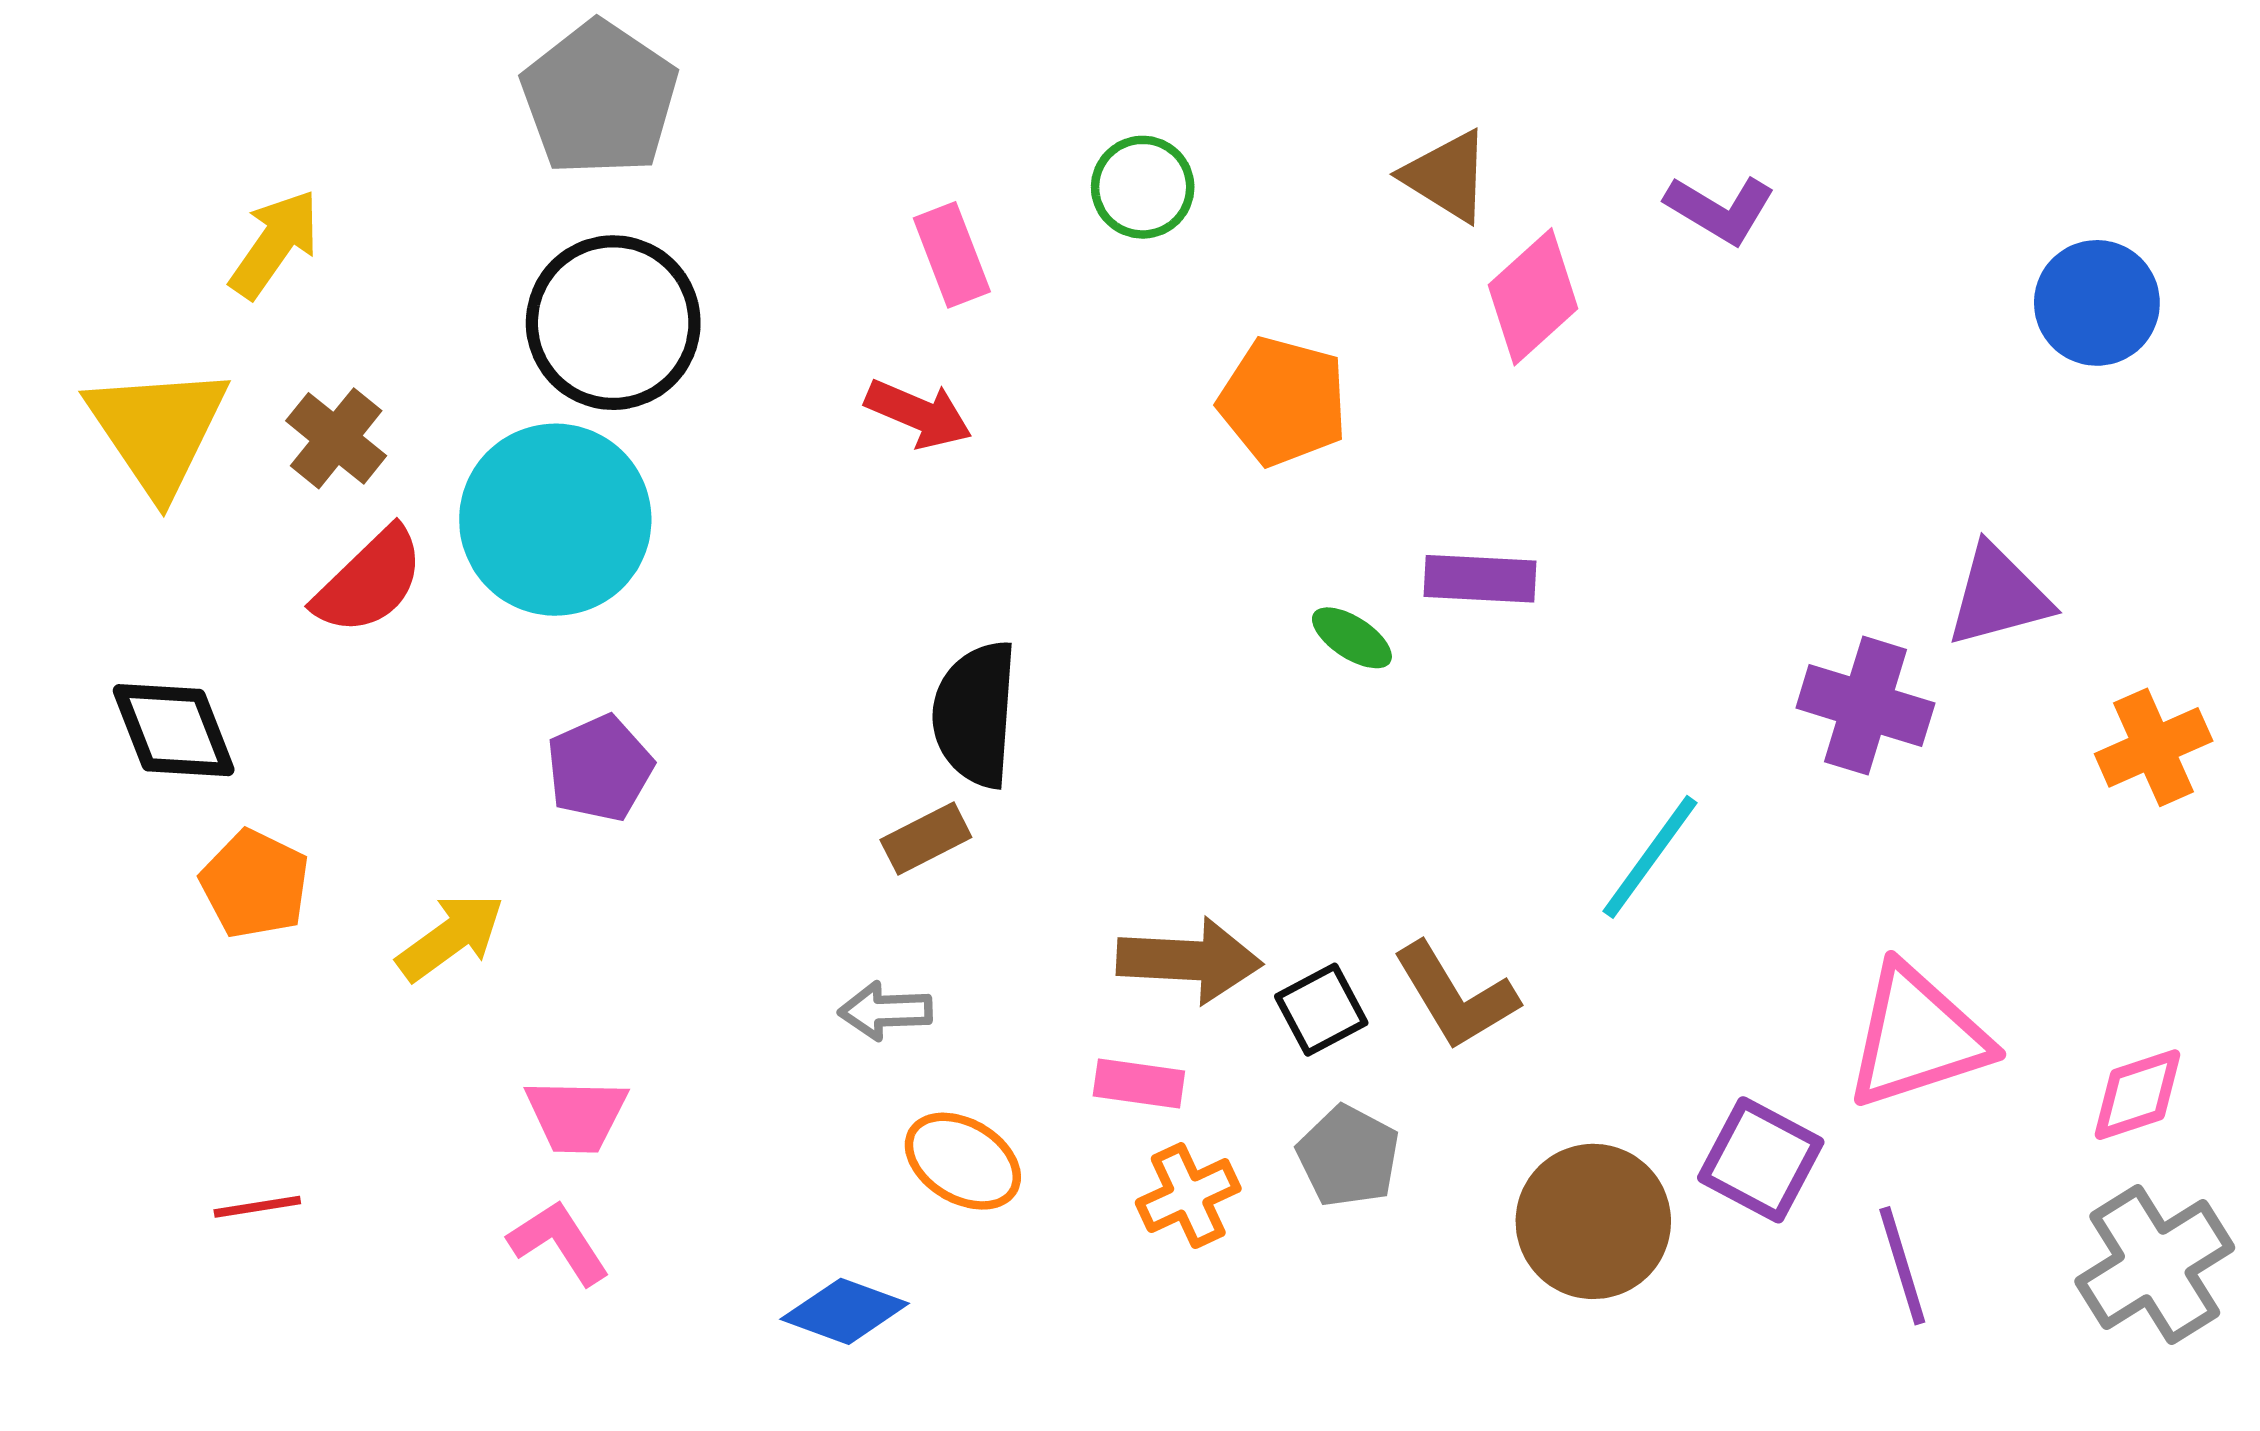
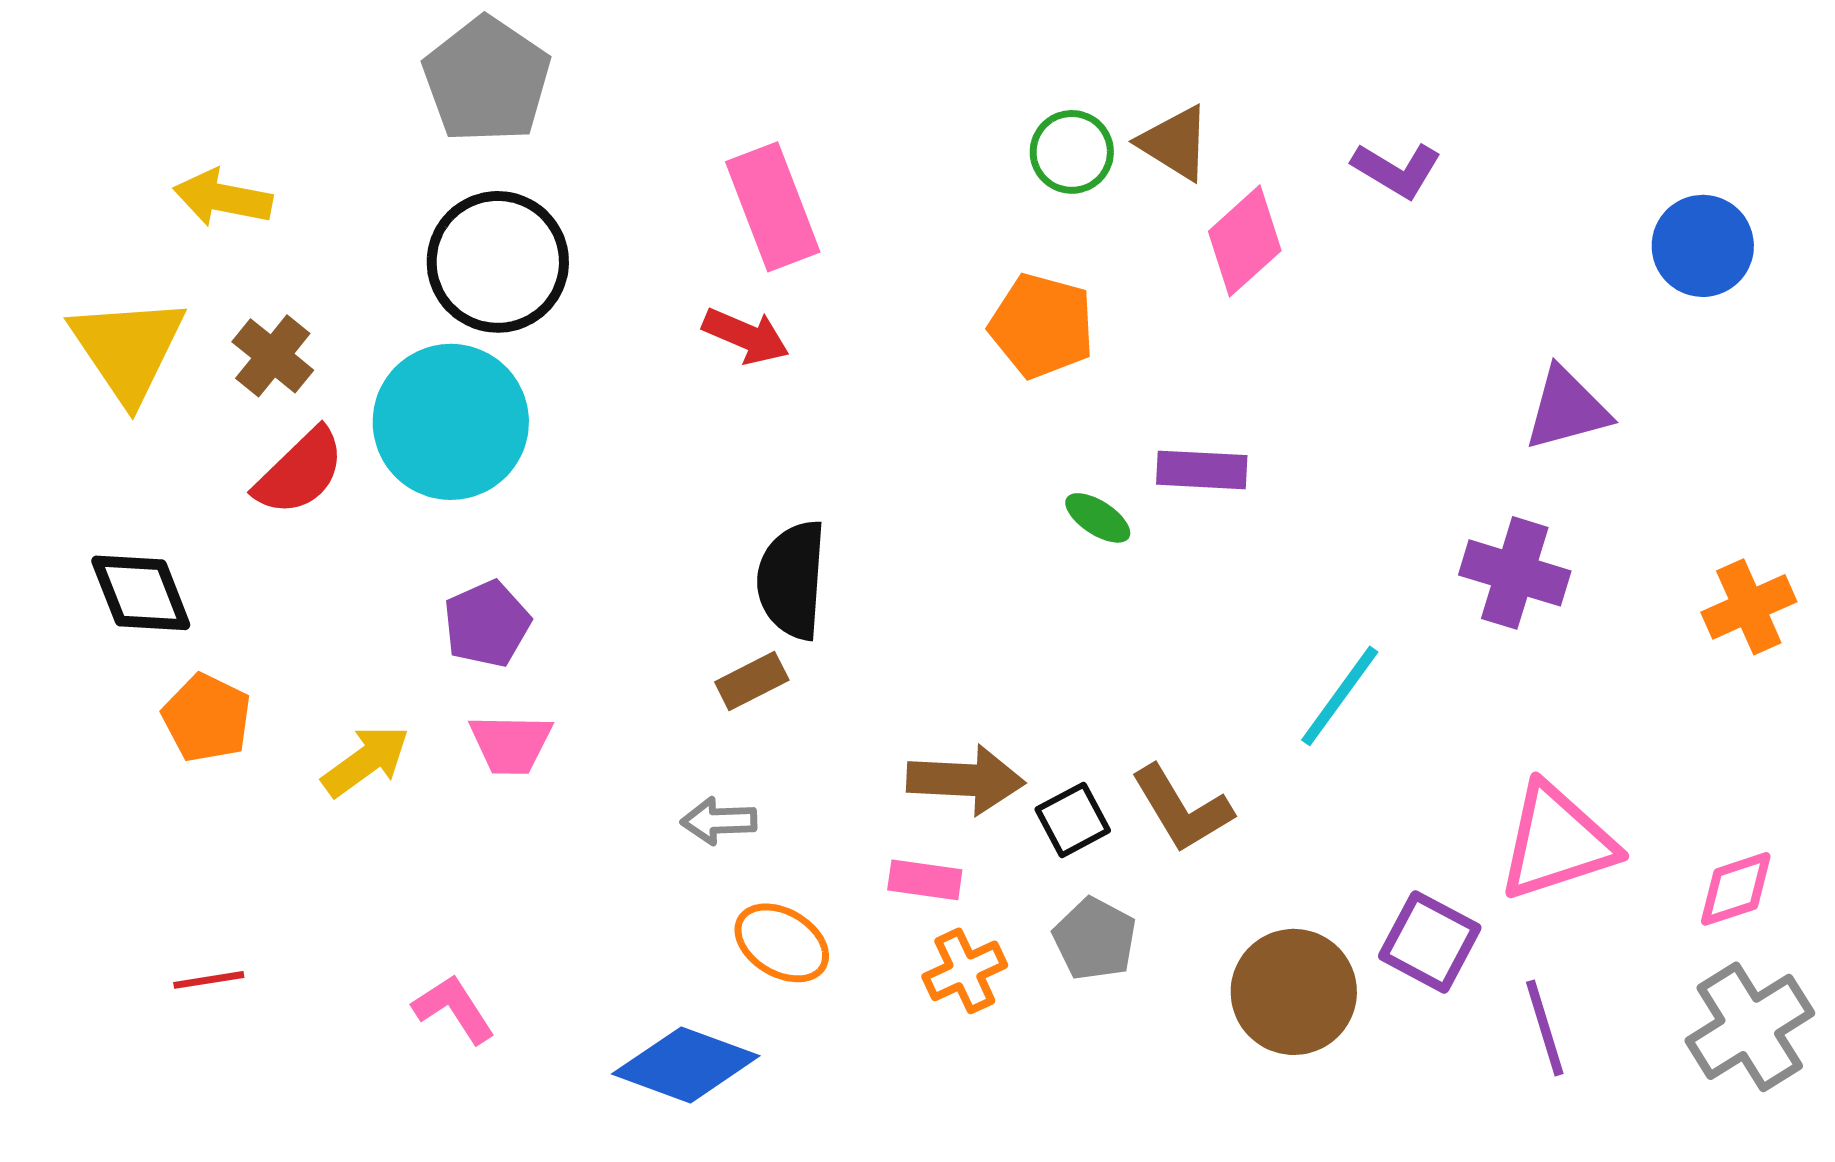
green circle: (1143, 187) -> (1072, 152), moved
yellow arrow: (275, 244) -> (223, 198), turned -114
pink rectangle: (952, 255) -> (773, 207), size x1.5
purple triangle: (1998, 596) -> (1567, 409), moved
pink trapezoid: (576, 1116) -> (511, 744), moved
blue diamond: (845, 1311) -> (686, 1065), size x1.4

